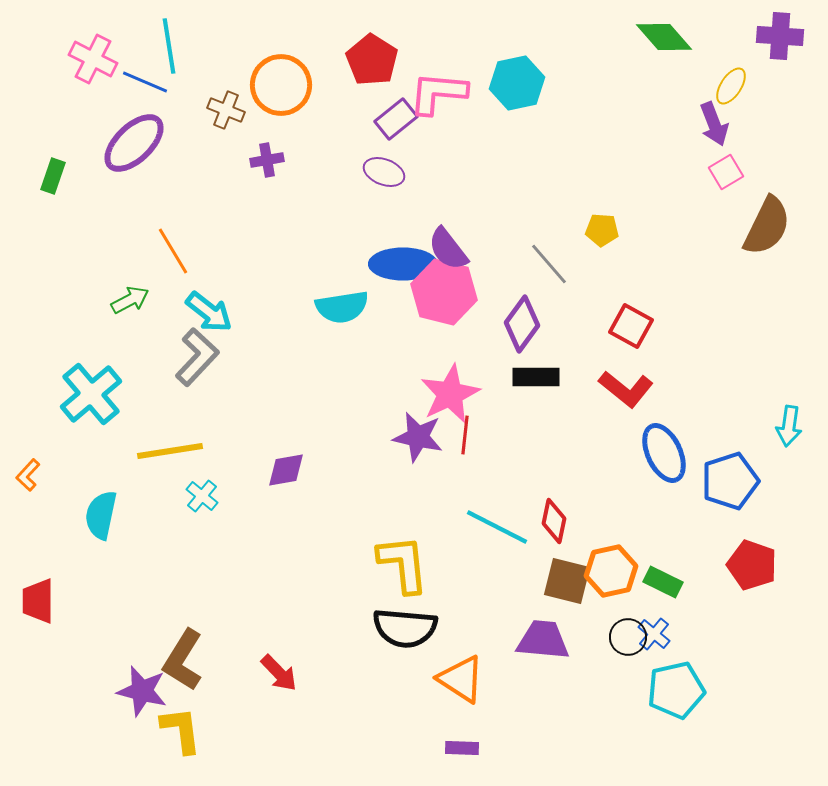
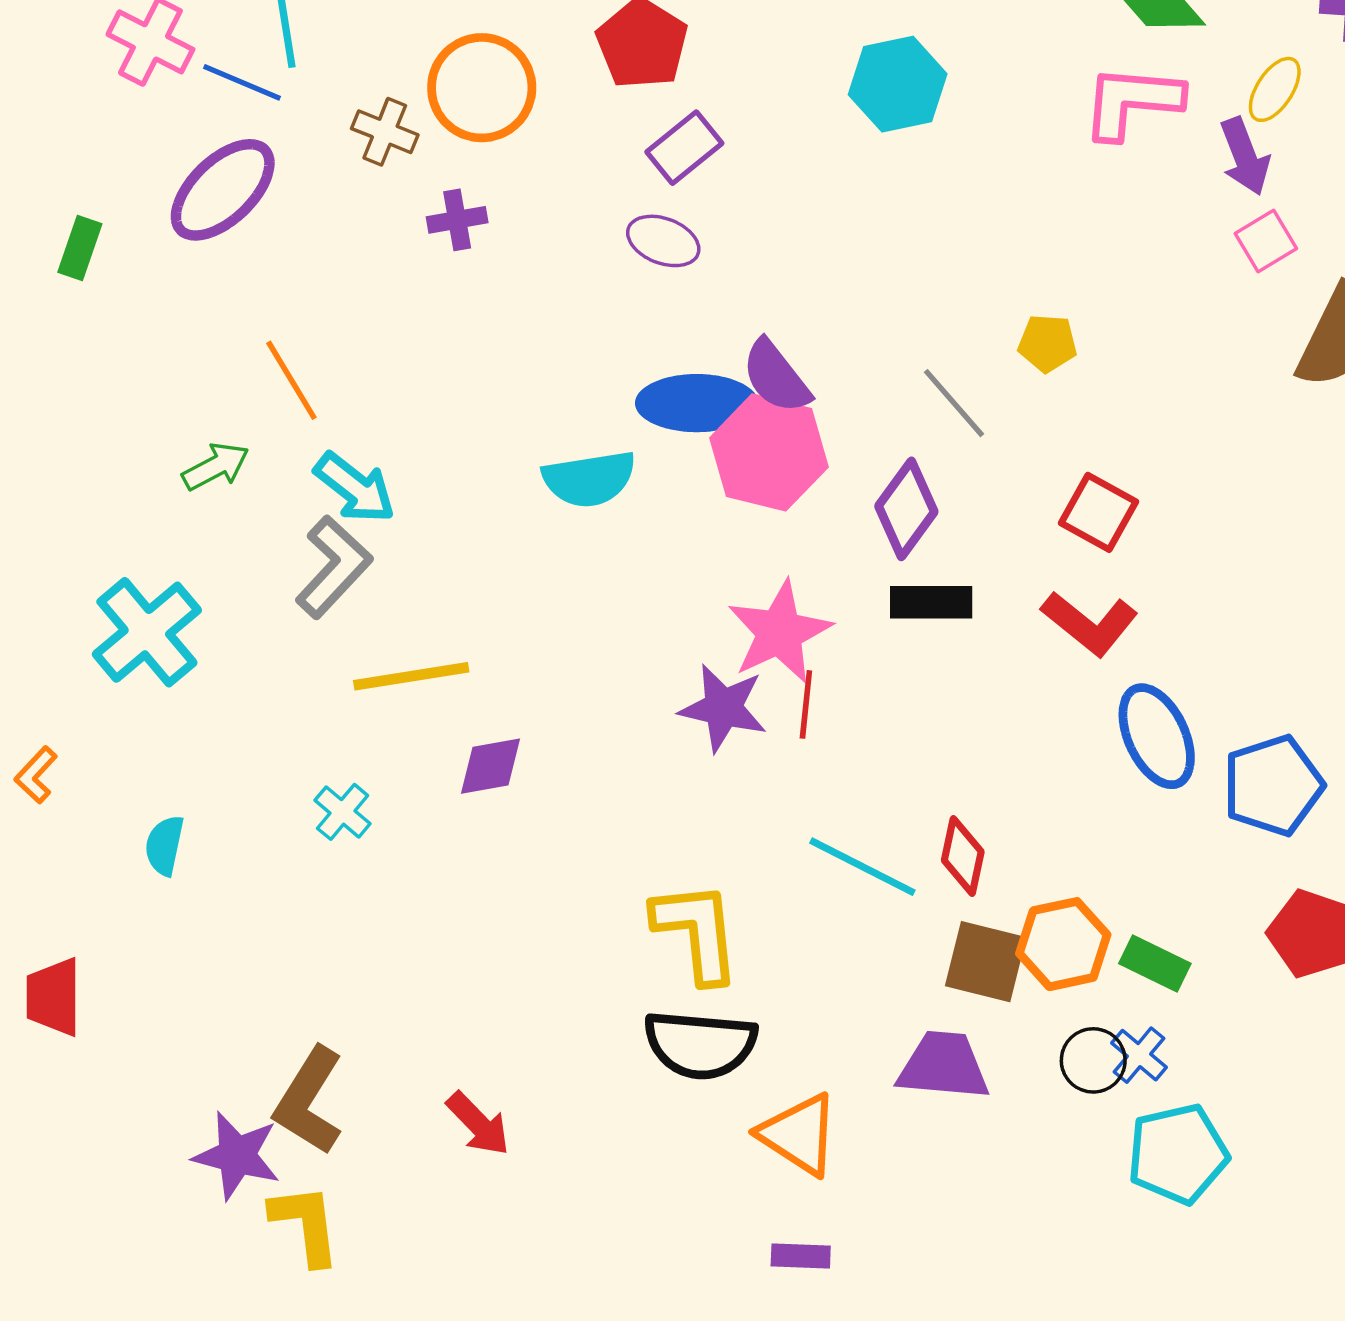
pink L-shape: (438, 93) -> (1132, 102), moved
yellow line: (170, 451) -> (411, 676), moved
cyan semicircle: (101, 515) -> (165, 845), size x0.7

